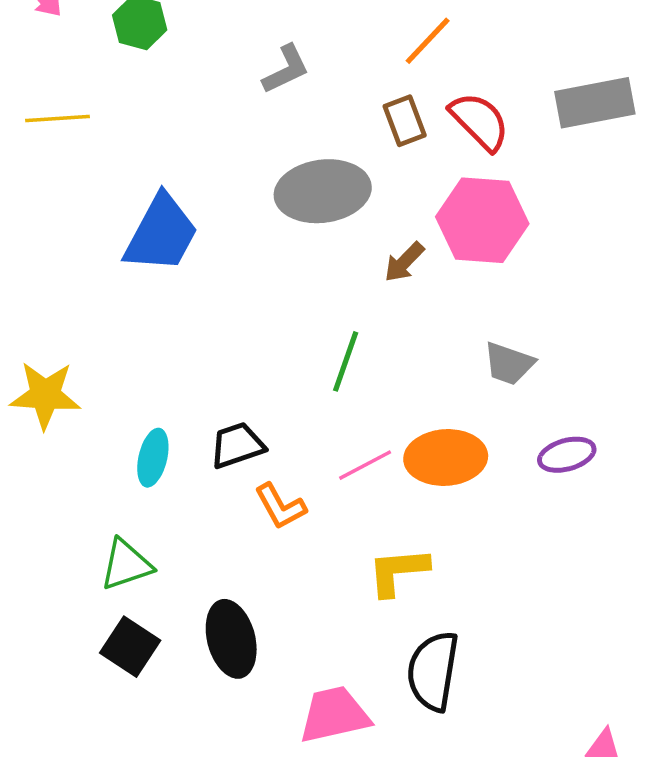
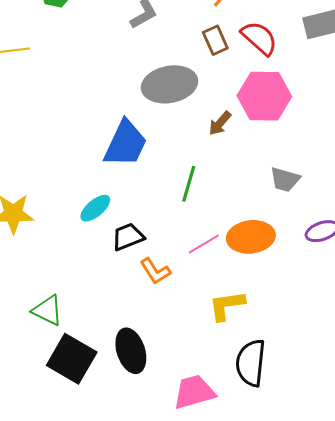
blue trapezoid: (161, 234) -> (125, 144), moved
cyan ellipse: (153, 458) -> (95, 208), moved, turned 40
green triangle: (126, 565) -> (48, 310), moved, turned 48
black square: (130, 647) -> (72, 359), size x1.4

